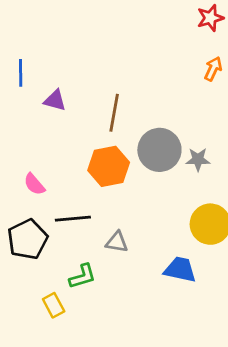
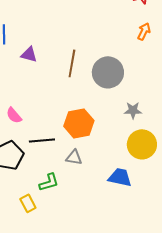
gray circle: (159, 150) -> (108, 72), moved
gray star: (198, 159) -> (133, 110), moved
orange hexagon: (109, 166) -> (79, 123), moved

